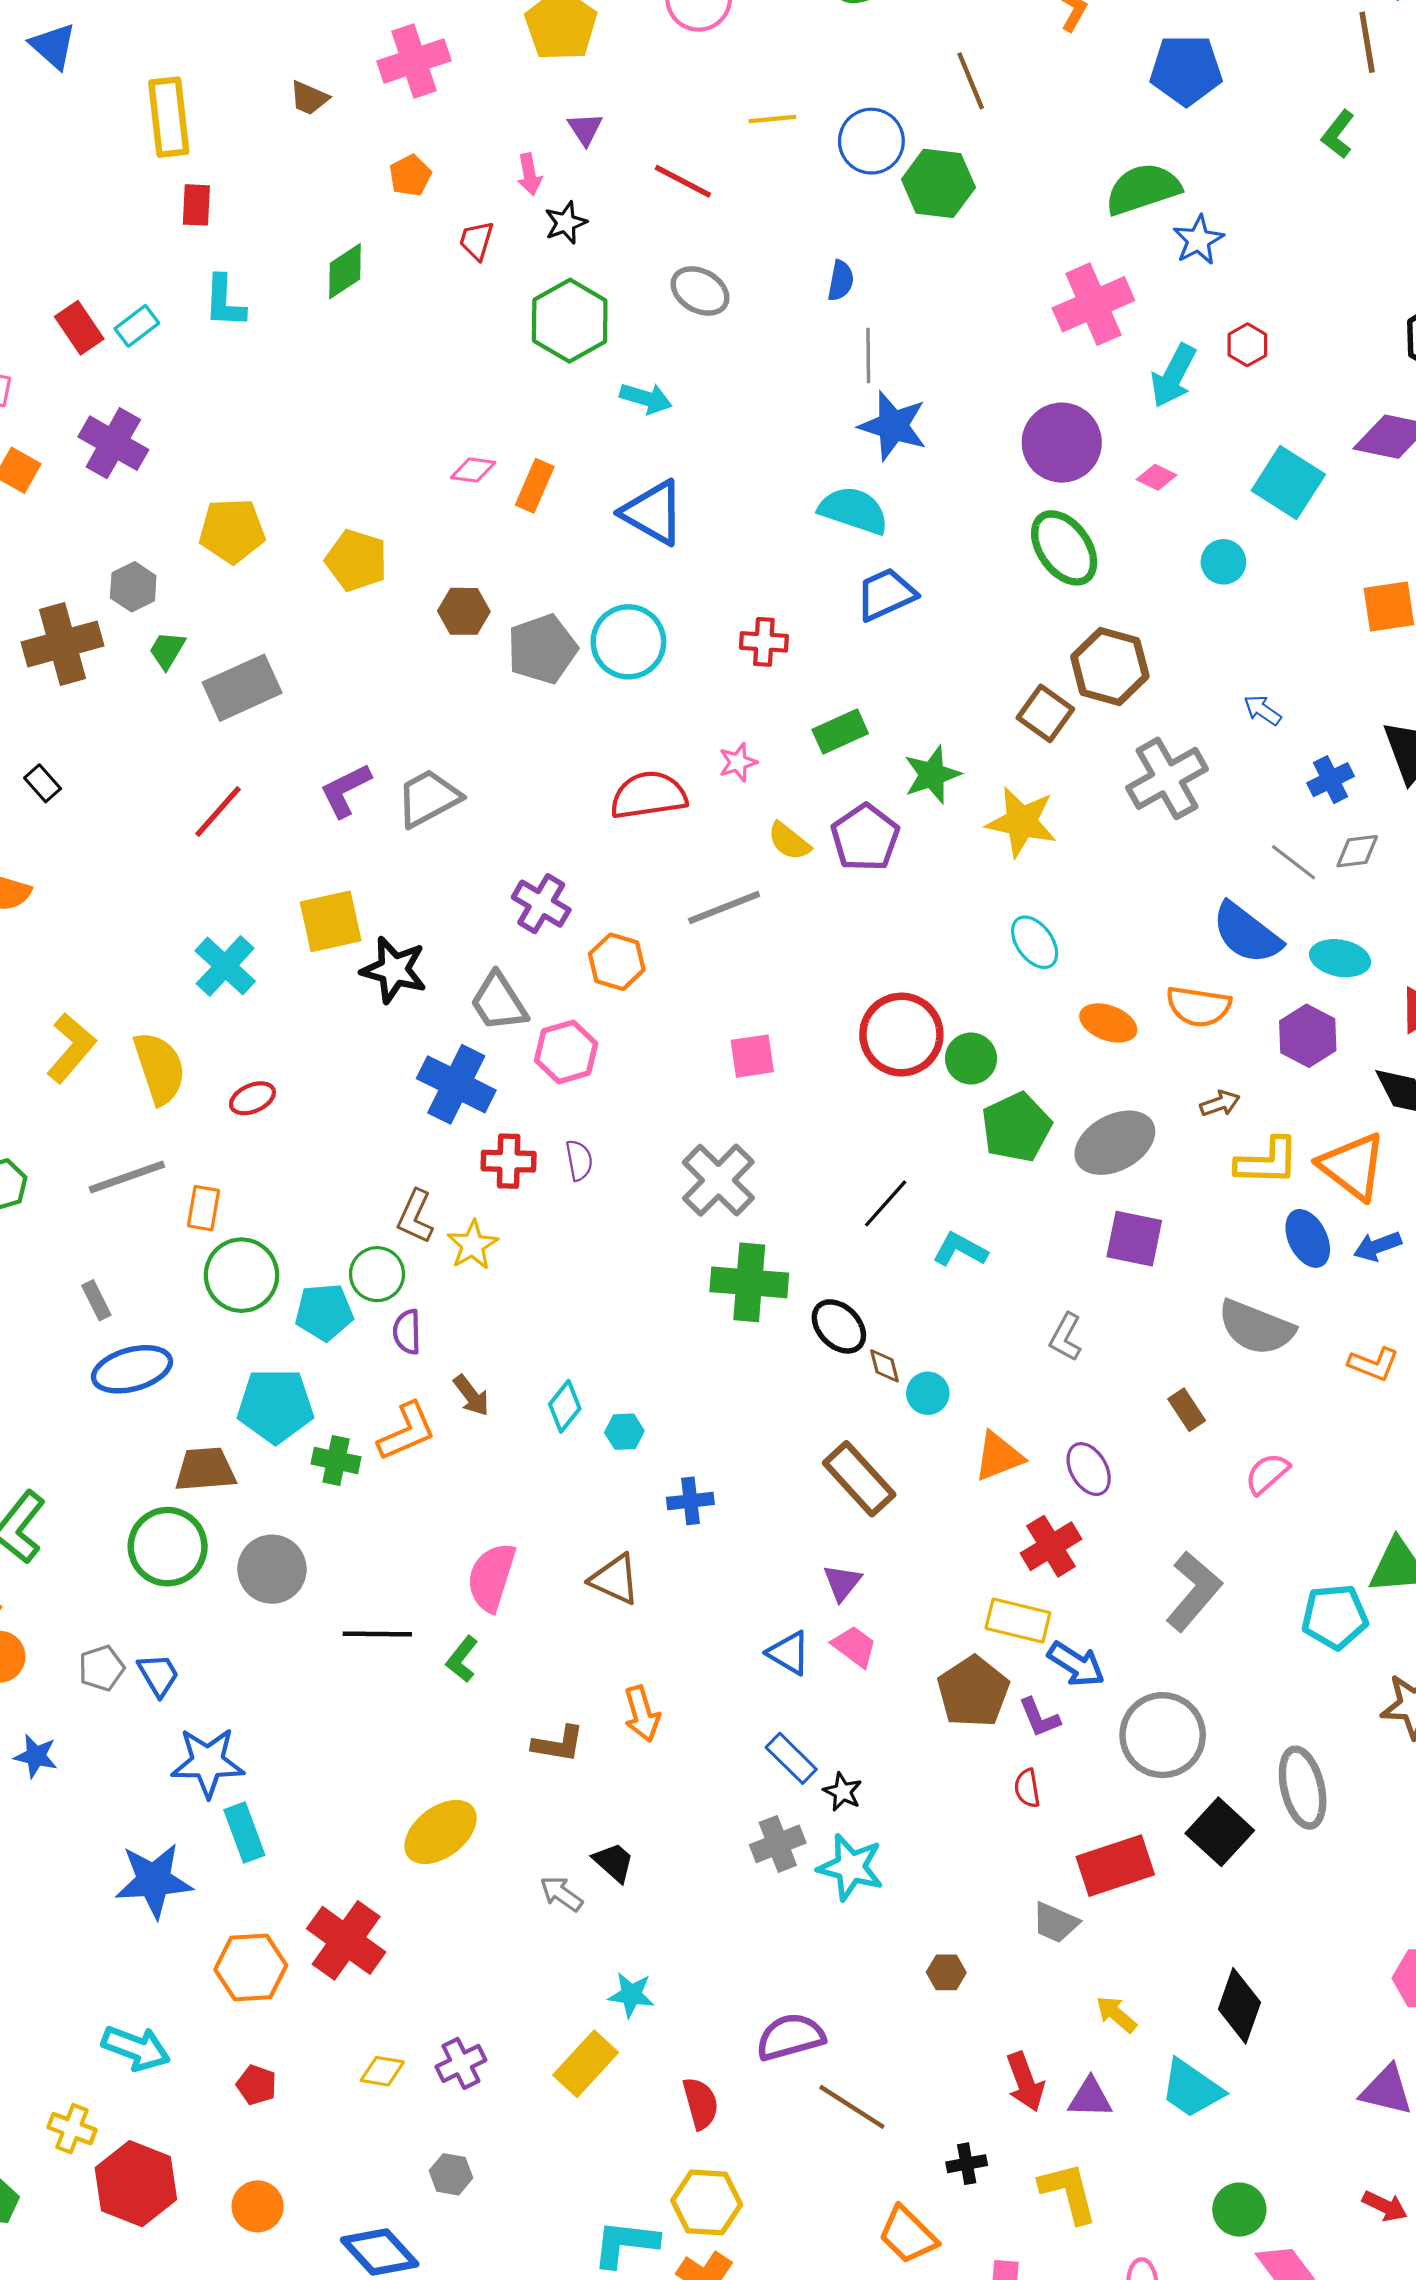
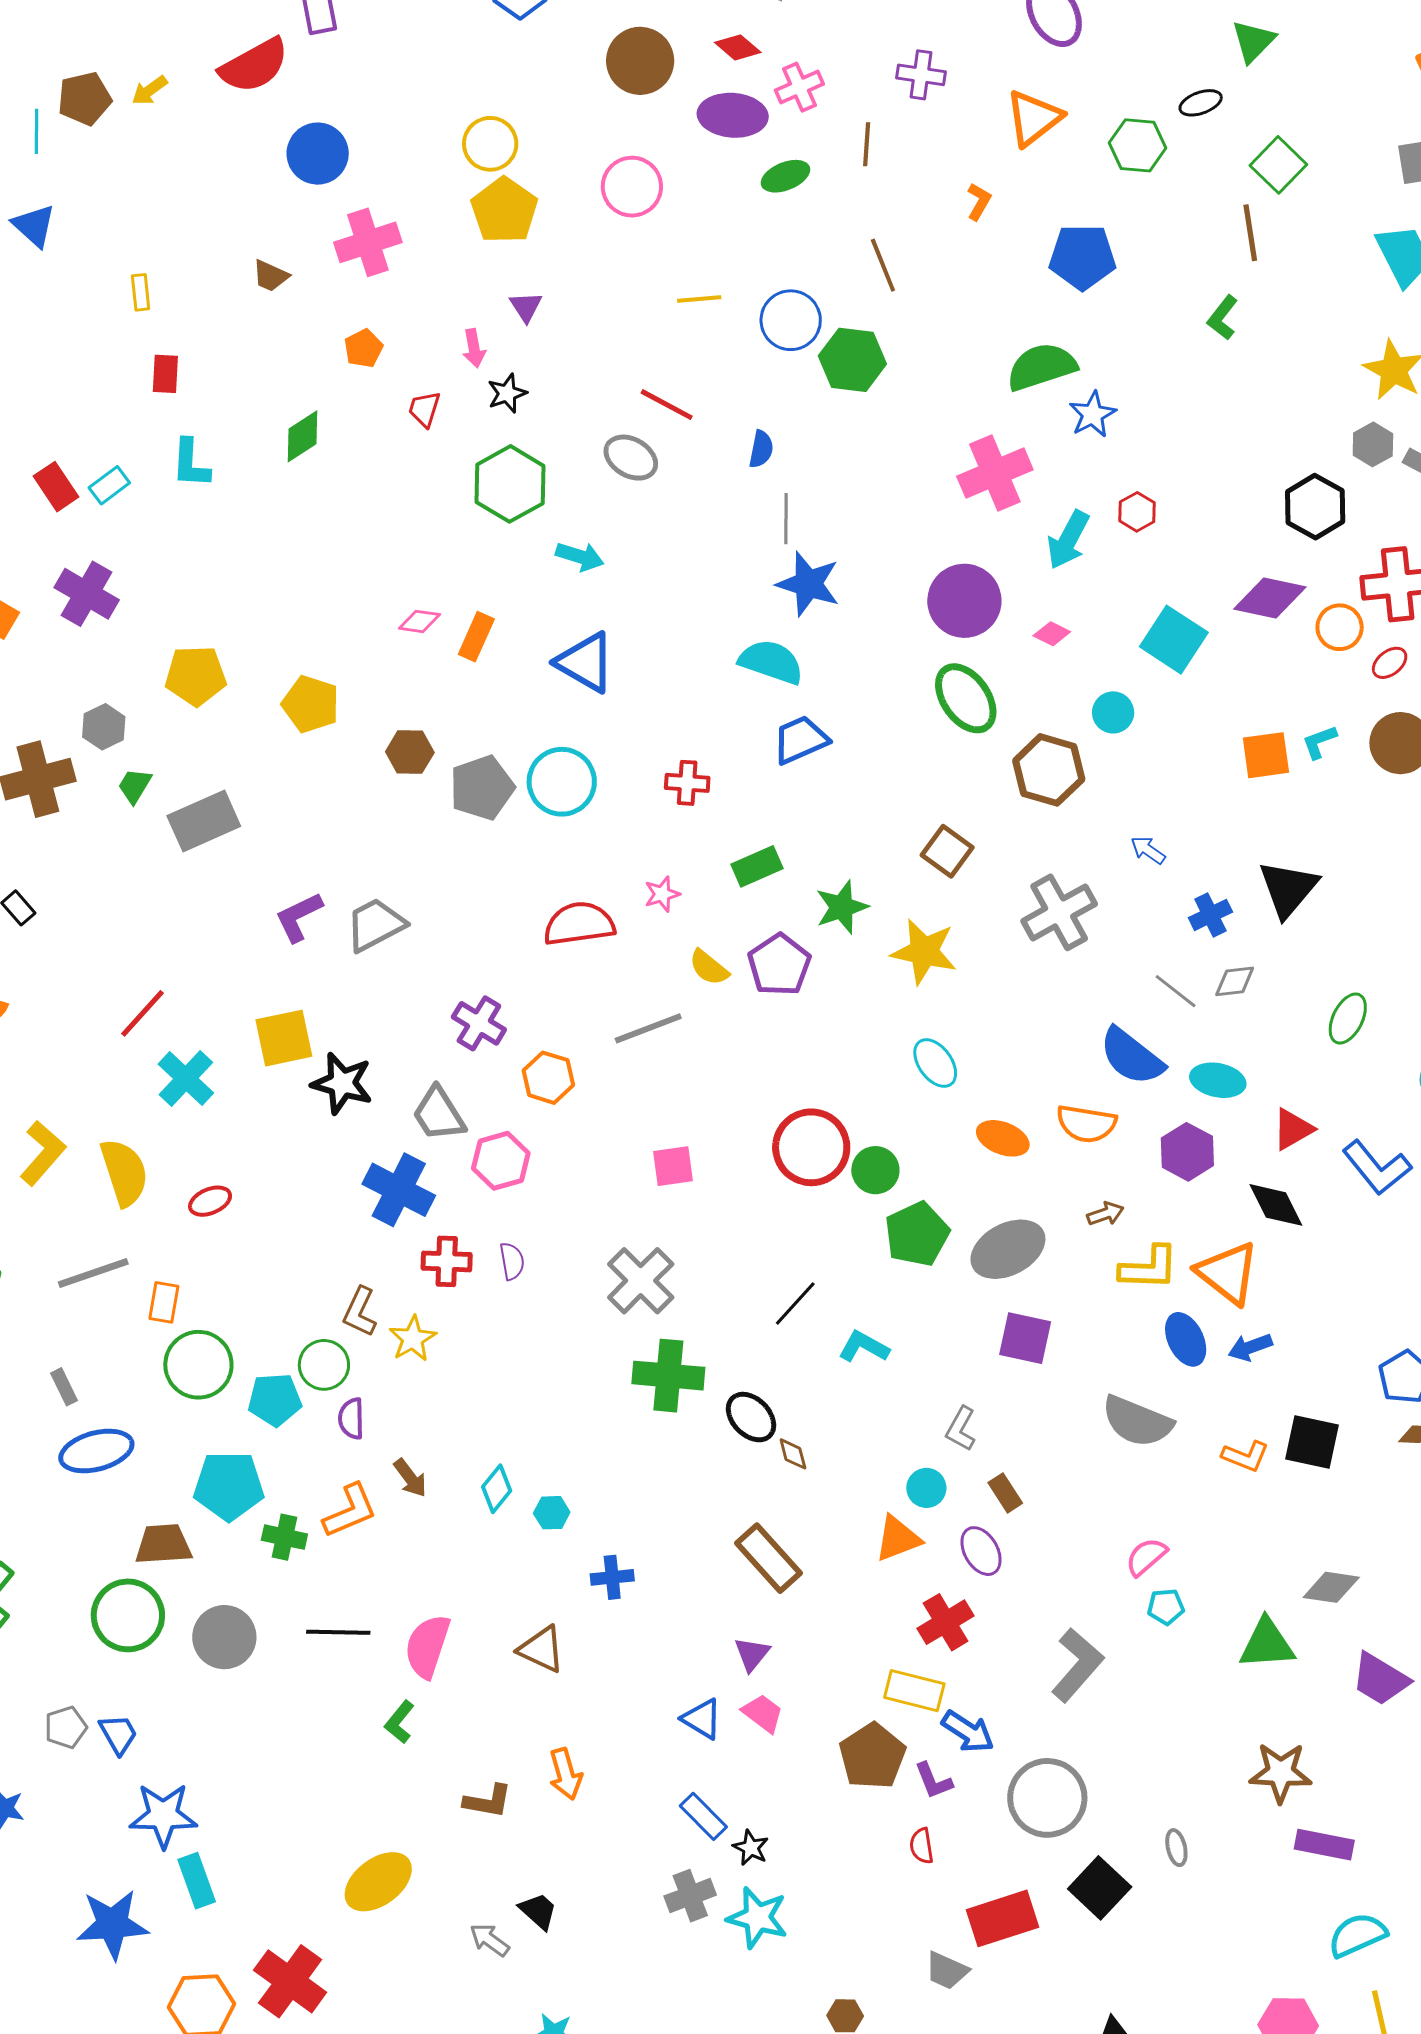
yellow rectangle: (169, 117) -> (141, 292), size x0.5
red line: (683, 181) -> (667, 405), moved
brown hexagon: (1110, 666) -> (1049, 770), moved
red line: (218, 812) -> (142, 1013), moved
cyan circle: (928, 1393) -> (926, 1488), moved
brown rectangle: (1187, 1410) -> (1005, 1493), moved
cyan pentagon: (1335, 1617) -> (1166, 1607), moved, size x0.6
black line: (377, 1634) -> (338, 1632), moved
gray ellipse: (1303, 1788) -> (1176, 1848), size x0.5

